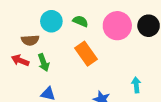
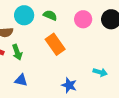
pink circle: (117, 26) -> (83, 19), size x0.7
cyan arrow: (136, 85) -> (100, 72), turned 112

